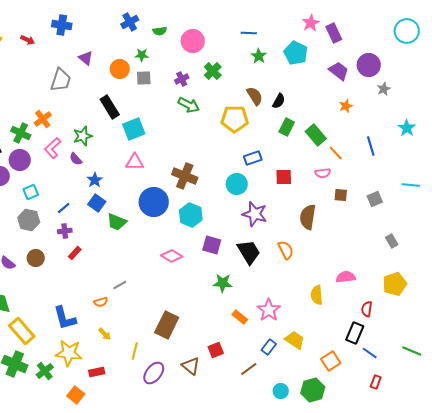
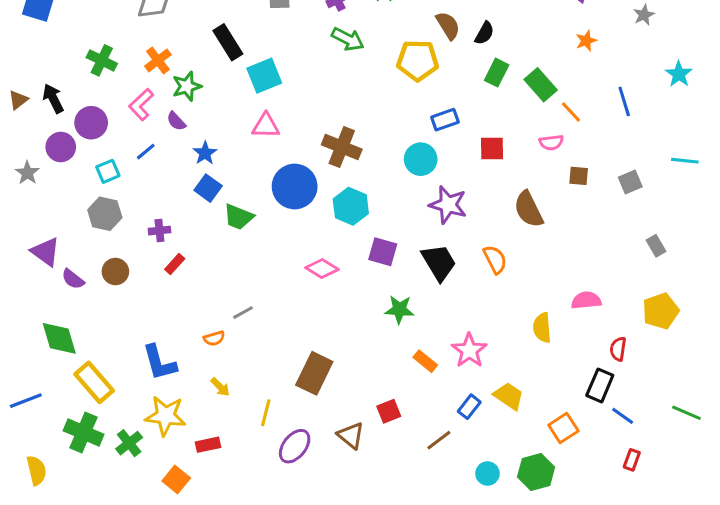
orange cross: (43, 119) -> (158, 60), moved
green cross: (21, 133) -> (102, 60), moved
blue line: (64, 208) -> (146, 152), moved
brown semicircle: (308, 217) -> (528, 209), turned -35

